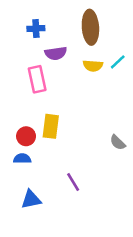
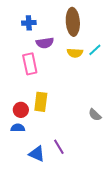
blue triangle: (31, 199) -> (37, 154), moved, turned 36

